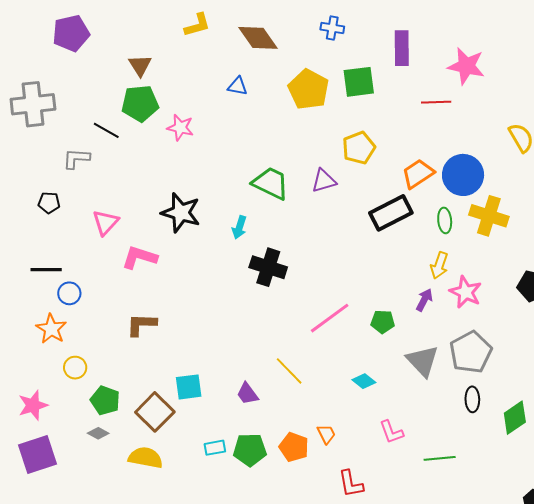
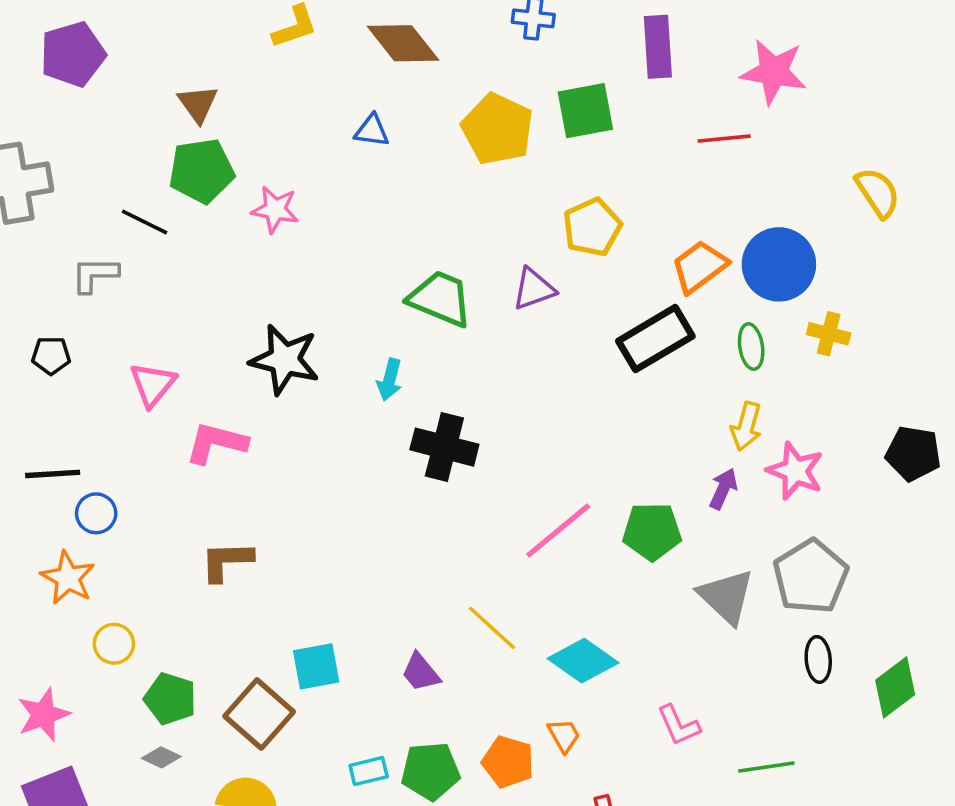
yellow cross: (489, 216) -> (829, 334), size x0.6
green pentagon: (383, 322) -> (652, 531), size x1.4
cyan diamond: (364, 381) -> (583, 661), moved, size x1.6

